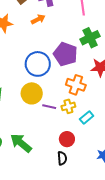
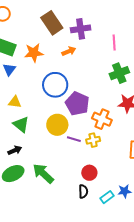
purple pentagon: (65, 54) -> (77, 104), moved
blue circle: (38, 64) -> (55, 85), moved
cyan rectangle: (87, 117) -> (107, 197), moved

